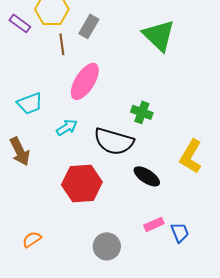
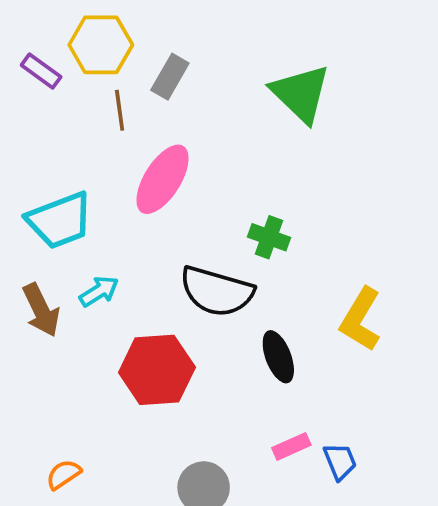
cyan trapezoid: (30, 103) -> (60, 220), size x1.4
cyan arrow: (67, 127) -> (99, 291), moved
black ellipse: (147, 176) -> (278, 357), turned 36

